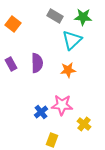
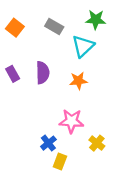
gray rectangle: (55, 16) -> (54, 27), moved
blue cross: (41, 112) -> (48, 143), moved

